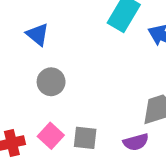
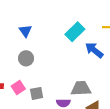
gray square: (85, 138) -> (37, 93), turned -32

